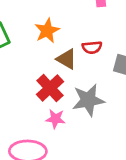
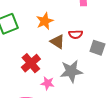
red cross: (50, 88) -> (31, 63), moved

